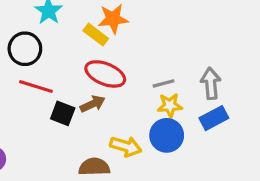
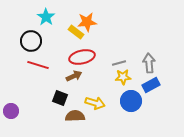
red ellipse: (105, 74) -> (82, 57), turned -35
black square: (63, 113) -> (60, 98), moved
blue circle: (167, 135) -> (131, 101), moved

